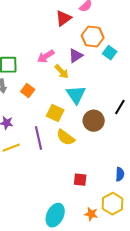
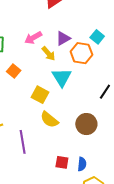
orange hexagon: (93, 37) -> (81, 53), moved
brown circle: (94, 121) -> (86, 124), moved
purple line: (39, 138) -> (23, 142), moved
blue semicircle: (120, 174) -> (82, 164), moved

